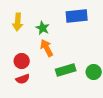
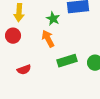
green star: (43, 28) -> (53, 19), moved
red circle: (22, 61) -> (13, 36), moved

